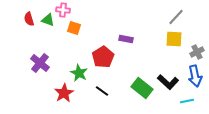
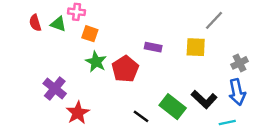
yellow square: (174, 39) -> (196, 47), moved
purple cross: (40, 63) -> (55, 88), moved
green star: (79, 73) -> (96, 62), moved
black line: (102, 91) -> (141, 116), moved

